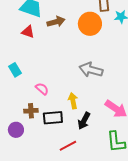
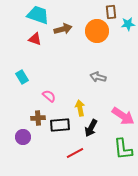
gray arrow: (91, 70) -> (98, 77), size x0.7

